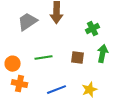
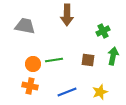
gray trapezoid: (28, 22) -> (25, 26), moved, turned 45
orange circle: (13, 64) -> (33, 64), moved

